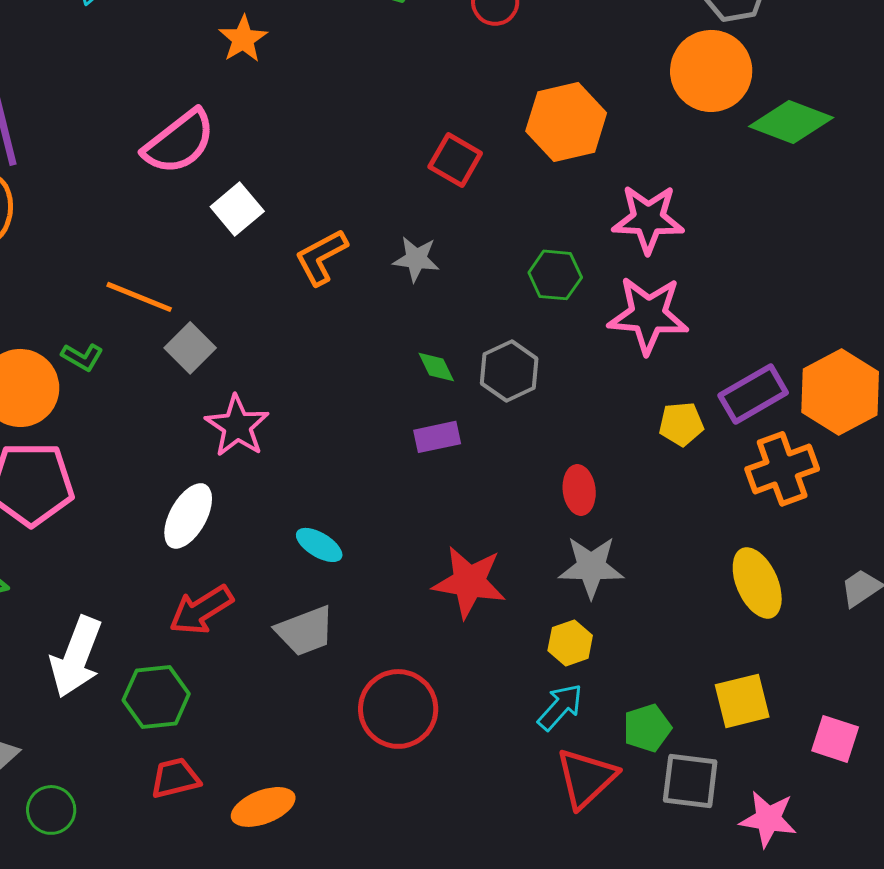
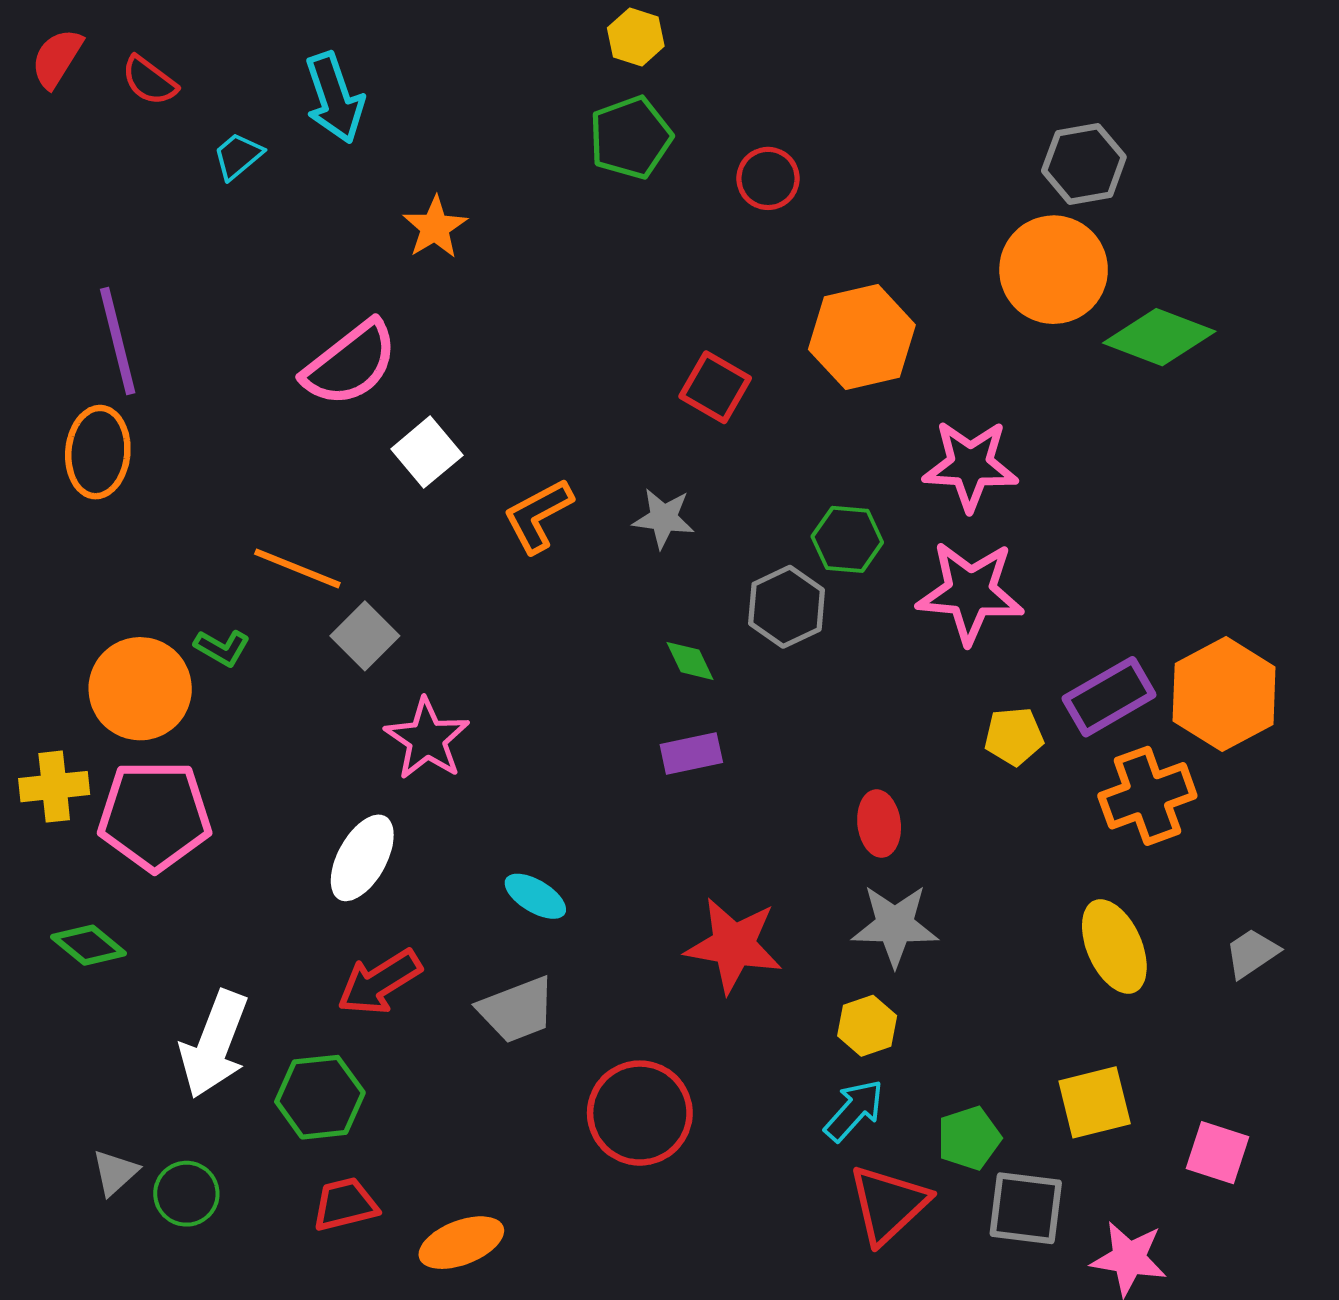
gray hexagon: (509, 371) -> (787, 607), moved
green circle: (51, 810) -> (186, 1194), moved

